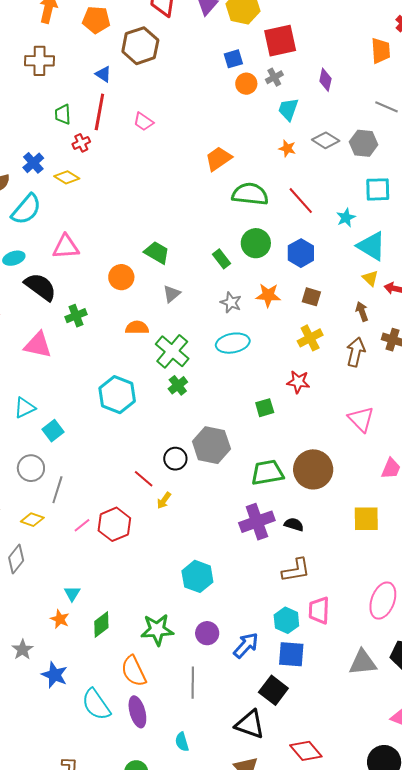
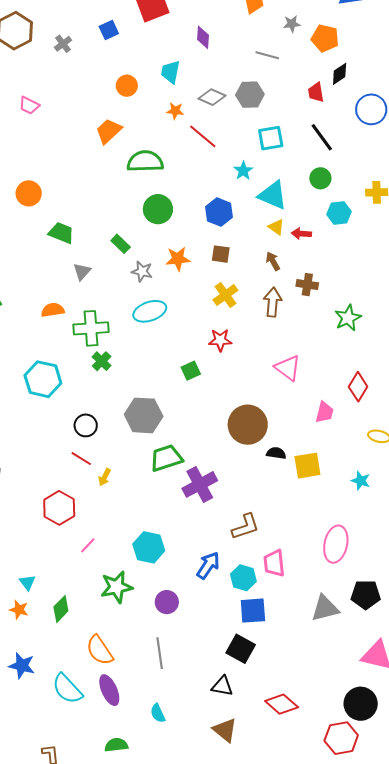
gray cross: (274, 77) -> (63, 44), moved
orange circle: (246, 84) -> (127, 86), moved
red line: (301, 201) -> (203, 136), moved
blue hexagon: (301, 253) -> (219, 212), moved
green rectangle: (222, 259) -> (121, 244), moved
orange circle: (121, 277) -> (29, 193), moved
green cross: (172, 351) -> (91, 328), turned -36
black circle: (175, 459) -> (86, 425), moved
green trapezoid: (267, 473) -> (166, 458), moved
black semicircle: (294, 524) -> (276, 453), moved
pink line: (82, 525) -> (88, 545), moved
green star: (157, 630) -> (117, 587), moved
blue arrow: (246, 645) -> (208, 565), moved
black triangle: (250, 724) -> (222, 686), size x0.7

